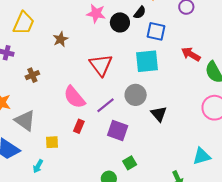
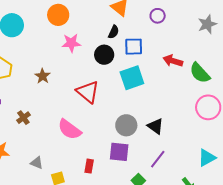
black circle: (120, 22) -> (104, 55), moved
gray circle: (136, 95) -> (126, 125), moved
purple line: (106, 105) -> (158, 159), moved
gray triangle: (25, 121) -> (37, 163), moved, size x0.6
red rectangle: (79, 126) -> (89, 166), moved

